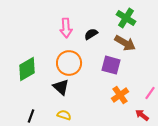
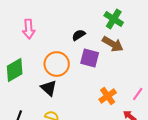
pink arrow: (66, 28) -> (29, 29), moved
purple square: (111, 65) -> (90, 58), moved

